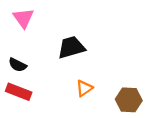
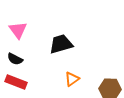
pink triangle: (23, 18) -> (18, 30), moved

